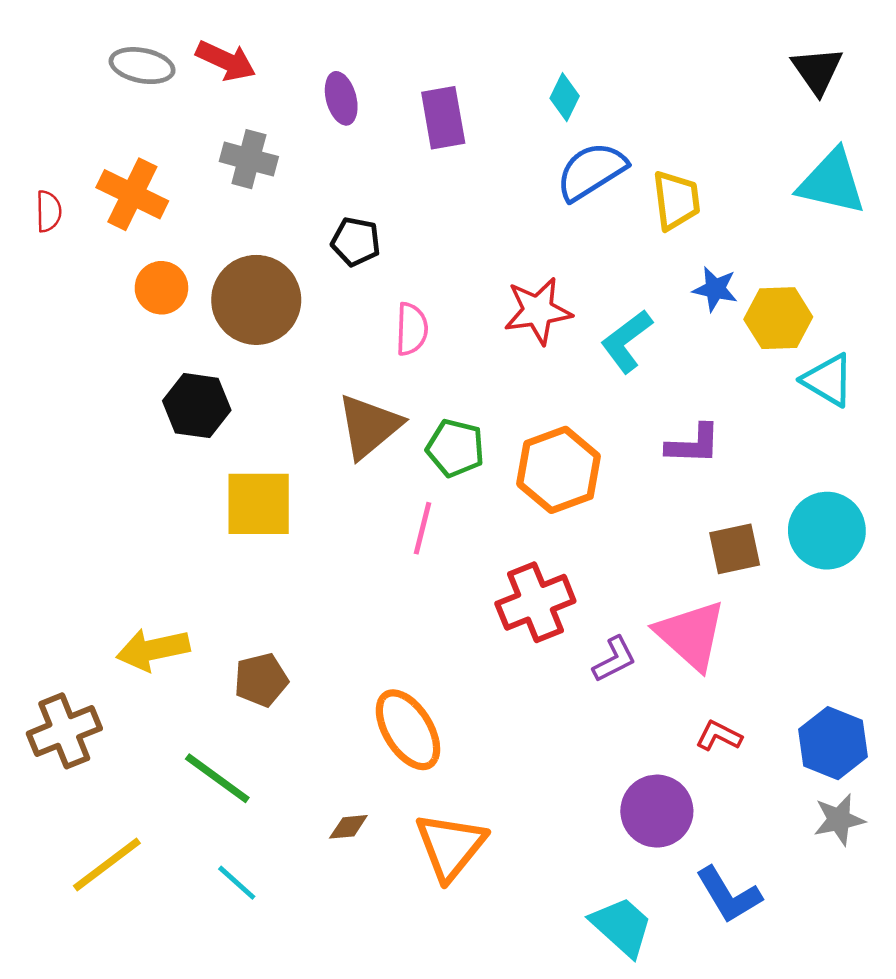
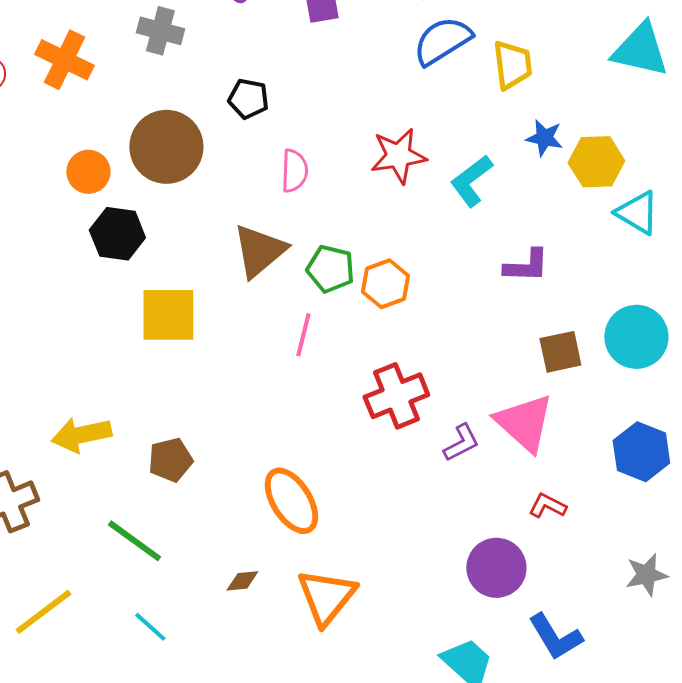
orange circle: (161, 288) -> (88, 172), moved
orange hexagon: (559, 470) -> (385, 284), moved, size x0.7
blue hexagon: (833, 743) -> (641, 452), moved

